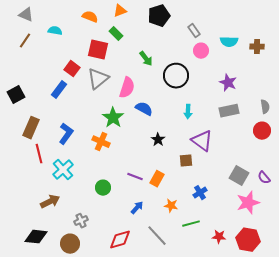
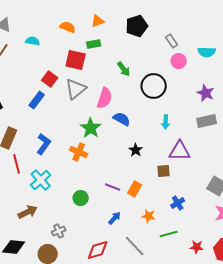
green rectangle: (116, 34) -> (94, 44), turned -56
purple triangle: (202, 141) -> (180, 151), turned -35

